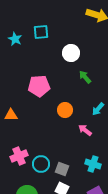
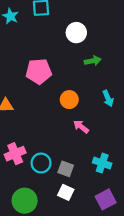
green arrow: (85, 77) -> (93, 61), turned 120
cyan arrow: (98, 109) -> (108, 98), turned -64
pink arrow: (85, 130) -> (81, 127), moved

